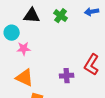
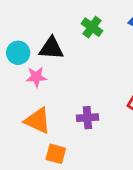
black triangle: (32, 16) -> (51, 48), moved
purple cross: (67, 76) -> (87, 118), moved

